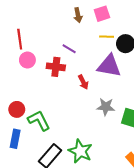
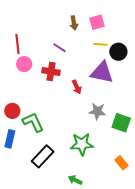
purple line: (69, 49) -> (59, 48), moved
green star: (80, 151) -> (82, 144), moved, turned -30

